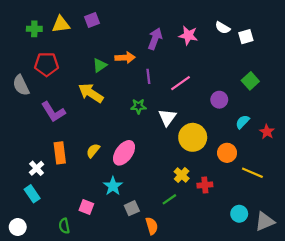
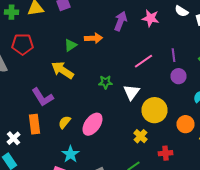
purple line: (148, 76) -> (174, 55), moved
purple L-shape: (53, 112) -> (42, 97), moved
yellow cross: (182, 175) -> (140, 136), moved
cyan star: (113, 186) -> (70, 154), moved

